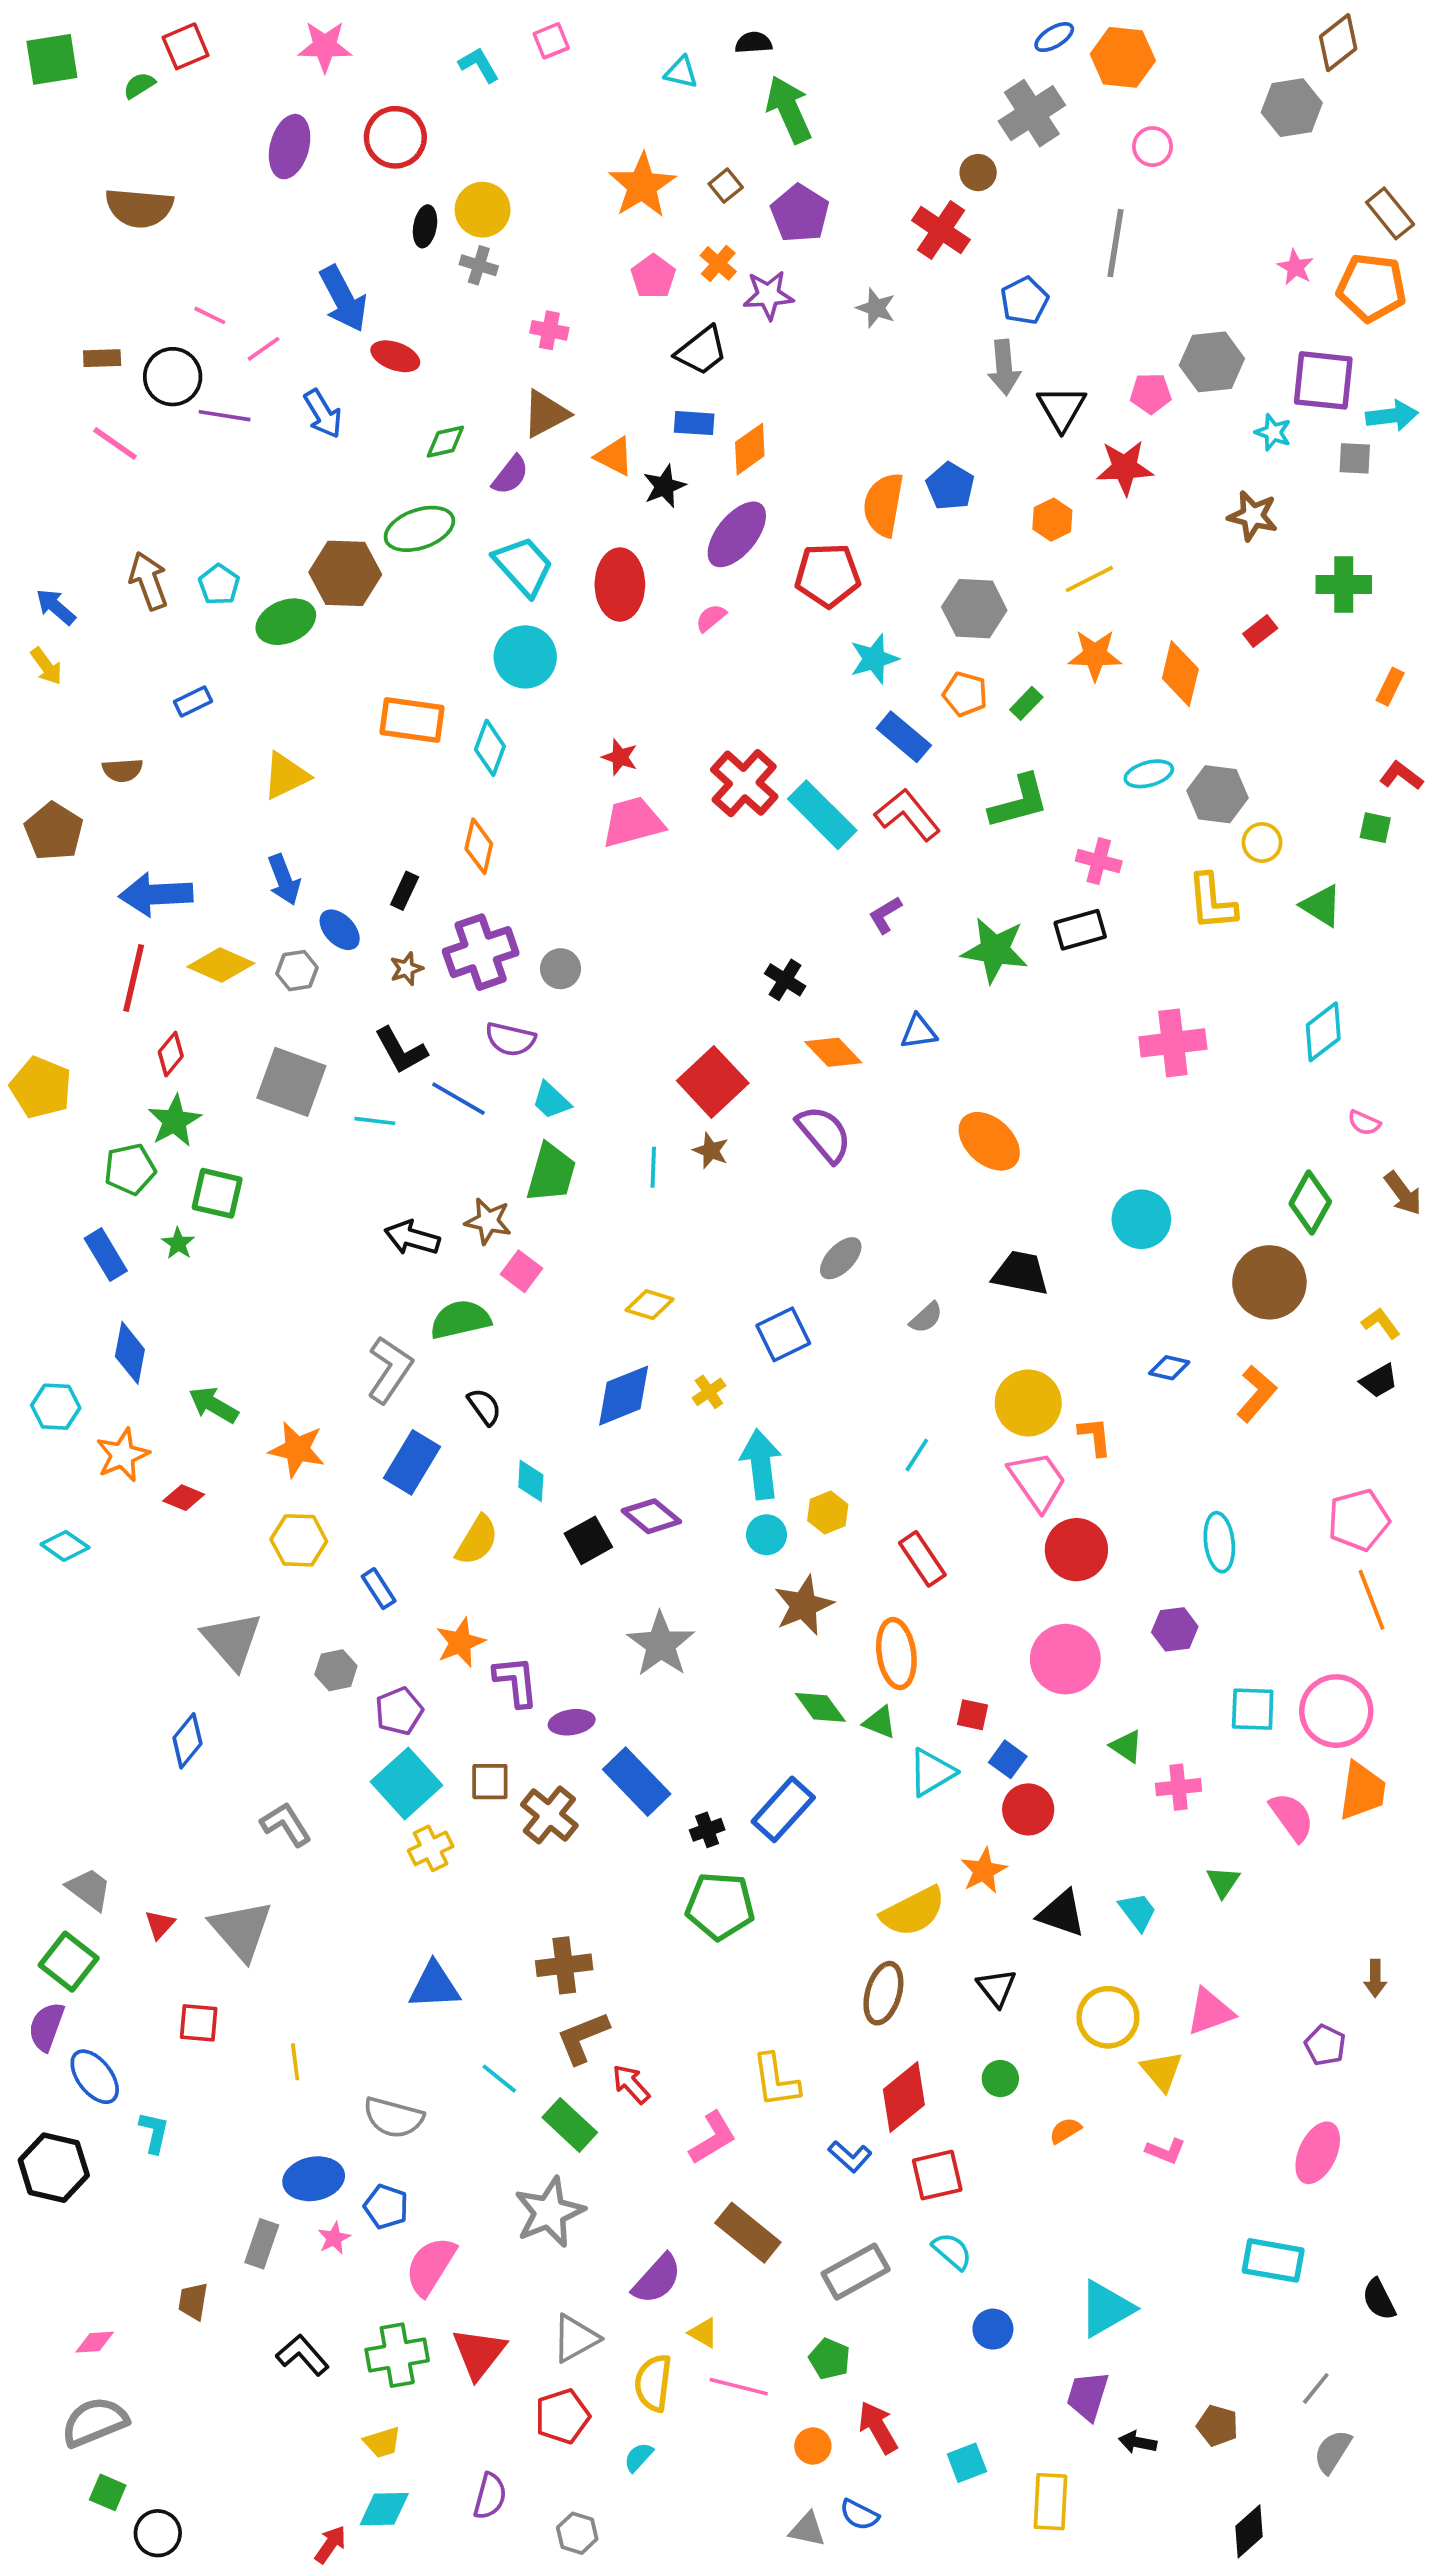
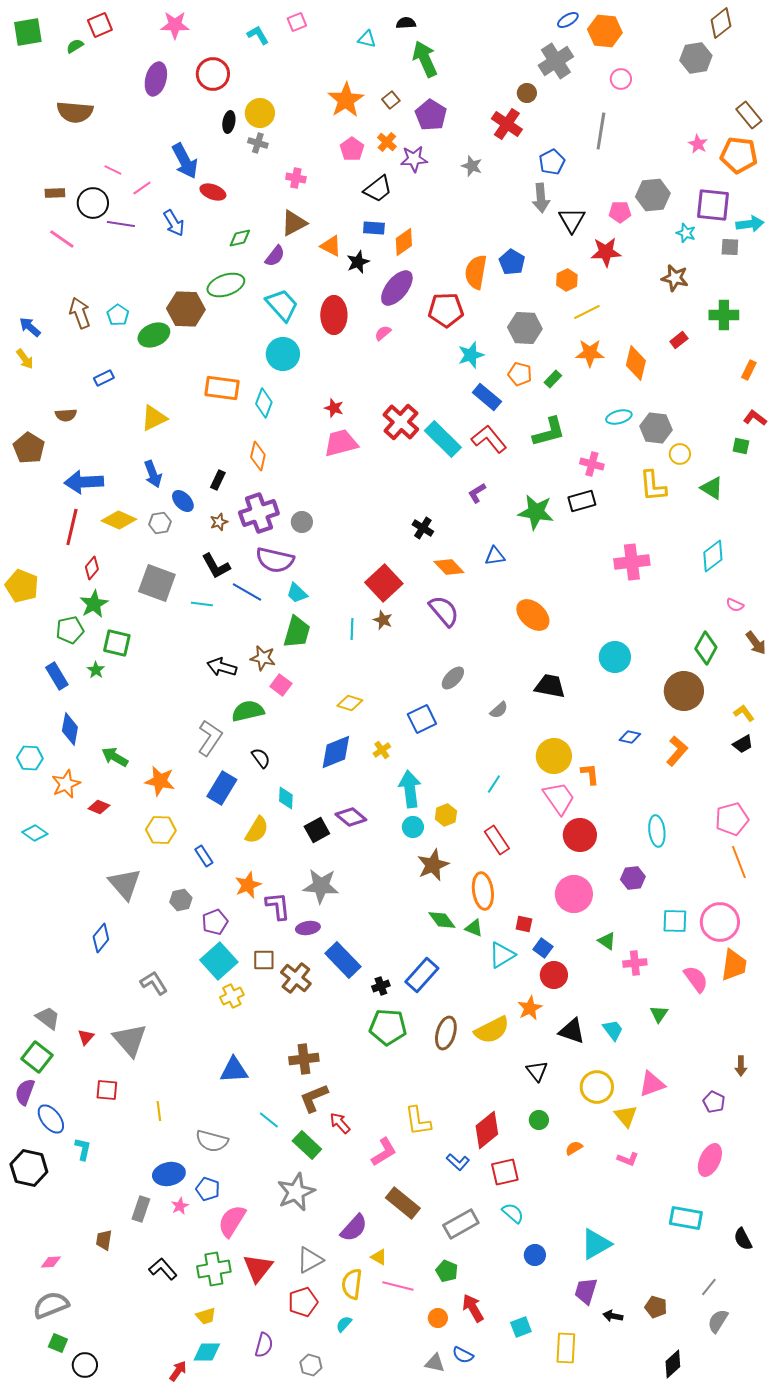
purple semicircle: (510, 1039) -> (275, 560), size x1.4
gray star: (661, 1644) -> (321, 886), moved, turned -30
brown ellipse: (883, 1993) -> (446, 1033), moved

